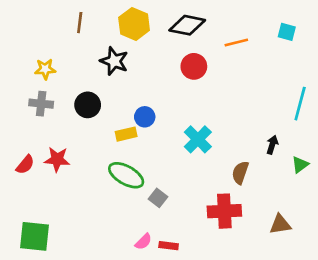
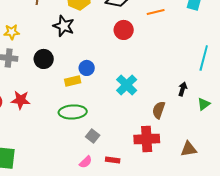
green ellipse: (126, 175) -> (73, 112), turned -32
gray square: (158, 198) -> (93, 136), moved
red rectangle: (169, 246) -> (113, 160), moved

